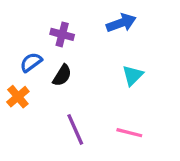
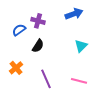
blue semicircle: (31, 62) -> (19, 30), moved
orange cross: (18, 97) -> (16, 68), moved

